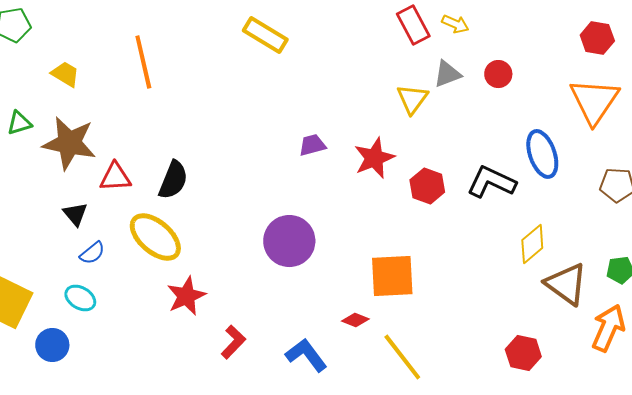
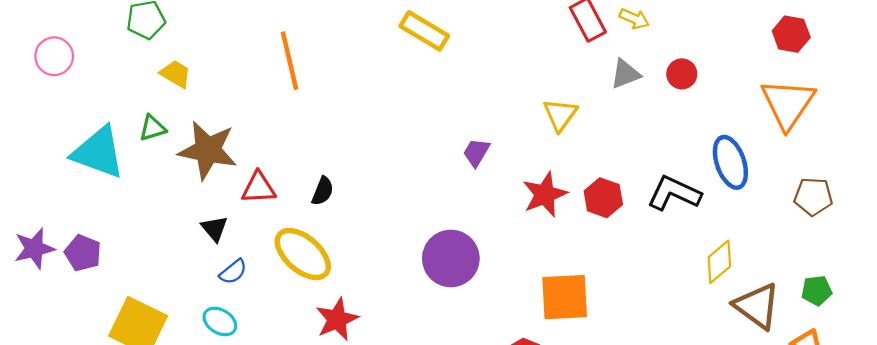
yellow trapezoid: (65, 74) -> (176, 74), moved
yellow triangle: (412, 99) -> (560, 115), moved
purple trapezoid: (312, 145) -> (476, 152), turned -44
red star: (374, 158) -> (545, 194), moved
black semicircle: (173, 180) -> (323, 191), size x0.7

